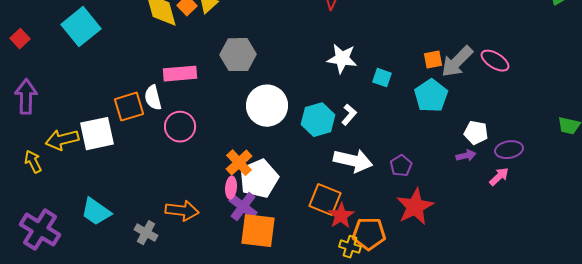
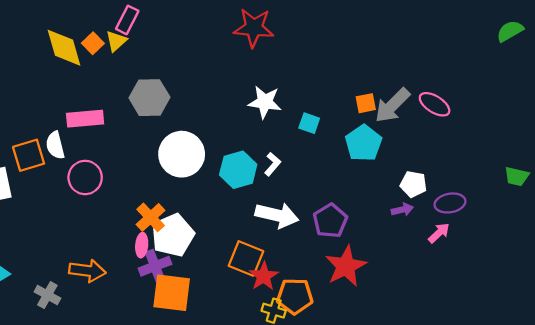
purple pentagon: (401, 166) -> (330, 221), size x1.4
purple cross: (243, 207) -> (155, 266), turned 32

